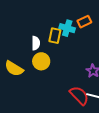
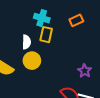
cyan cross: (67, 28) -> (42, 18), moved

